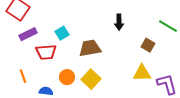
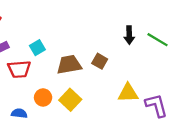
black arrow: (119, 22) -> (129, 35), moved
brown square: (148, 45) -> (100, 61), moved

